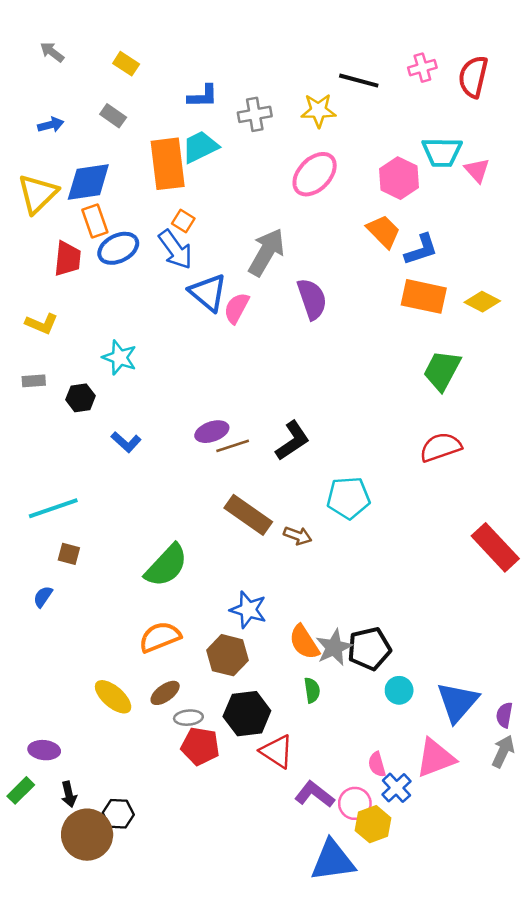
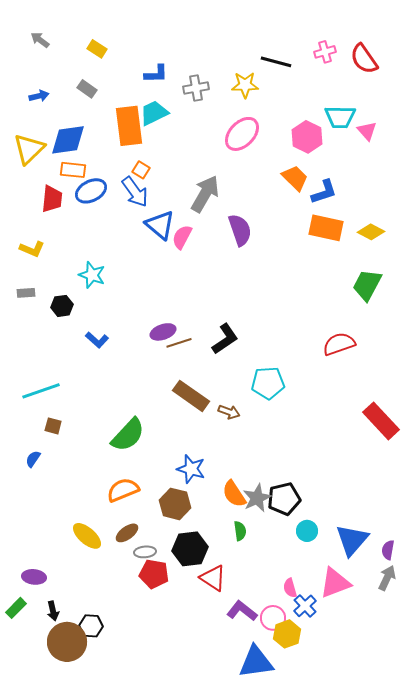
red semicircle: (473, 77) -> (364, 59), turned -48
orange rectangle: (95, 221) -> (73, 170), turned -65
green trapezoid: (442, 370) -> (367, 285), moved

